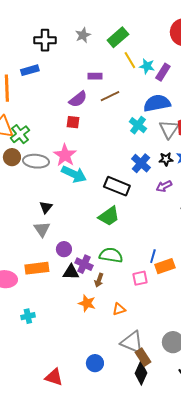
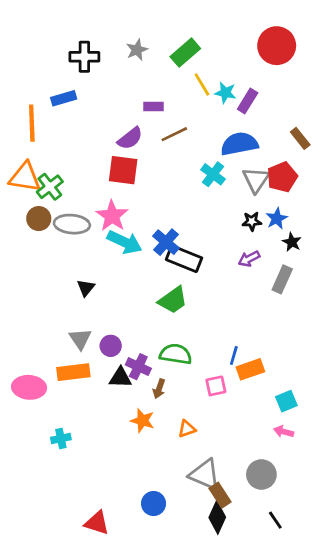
red square: (73, 122) -> (123, 170), size x1.6
blue cross: (141, 163) -> (166, 242), moved
gray triangle: (42, 229) -> (80, 339), moved

